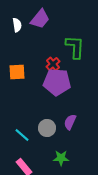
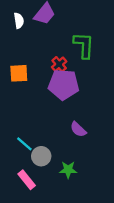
purple semicircle: (70, 122) -> (78, 129), turned -70
gray circle: (47, 128) -> (41, 156), moved

